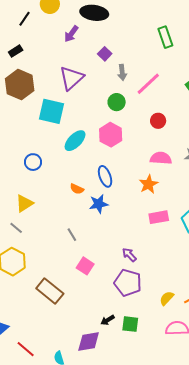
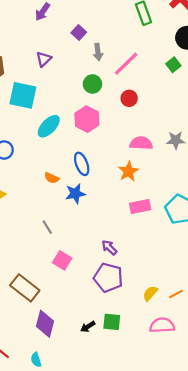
purple triangle: (71, 78) -> (44, 59), size x0.6
red circle: (158, 121) -> (129, 98), moved
black arrow: (108, 320) -> (88, 327), moved
purple diamond: (89, 342) -> (45, 324), moved, turned -65

